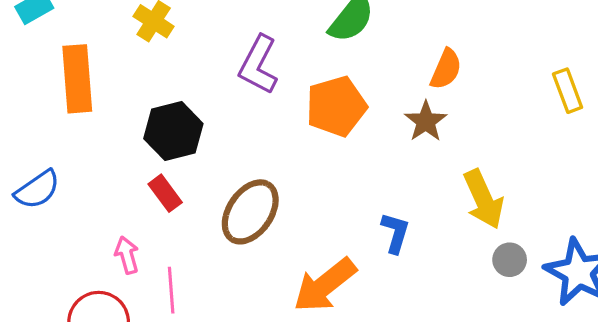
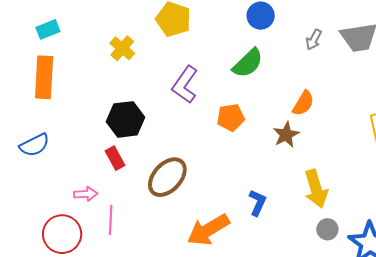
orange rectangle: (77, 79) -> (44, 77), moved
orange pentagon: (336, 106) -> (231, 118), size x0.7
pink arrow: (127, 255) -> (86, 194), turned 95

